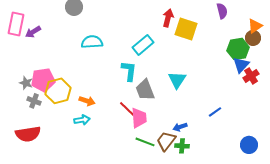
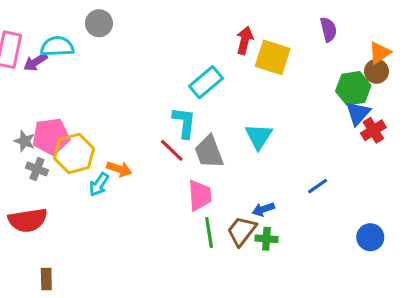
cyan semicircle: (92, 42) -> (57, 47), moved
red line: (127, 109) -> (172, 150), moved
cyan arrow: (82, 120) -> (99, 184), moved, turned 133
green line: (145, 142) -> (209, 233), turned 60

